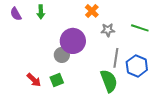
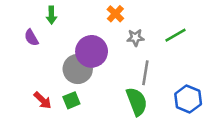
purple semicircle: (16, 14) -> (31, 38), moved
green line: (140, 28) -> (176, 35), turned -48
gray circle: (62, 55) -> (78, 69), size x1.5
blue hexagon: (137, 66) -> (188, 99), moved

